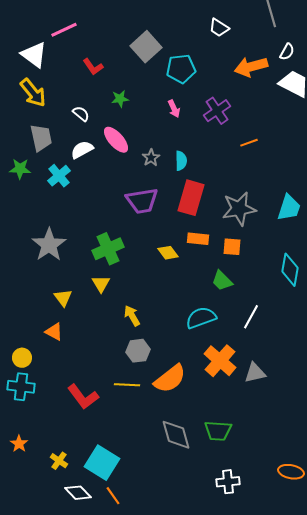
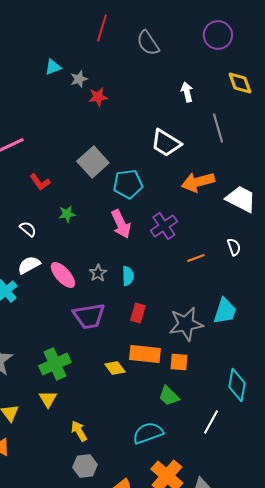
white trapezoid: (219, 28) -> (166, 143), size x1.5
white semicircle: (287, 52) -> (234, 247), moved, turned -48
pink arrow: (174, 109) -> (121, 224), size x1.6
pink ellipse: (116, 140) -> (63, 275), moved
red rectangle: (191, 198) -> (138, 313), size x0.6
cyan trapezoid: (289, 208) -> (225, 311), moved
orange rectangle: (198, 239) -> (145, 354), size x1.4
white line: (251, 317) -> (211, 422), moved

